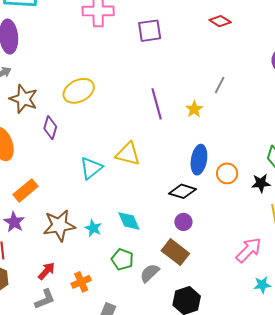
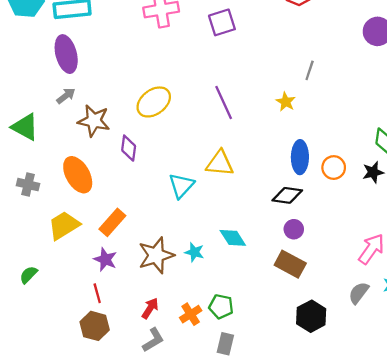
purple line: (157, 104) -> (224, 102), moved
green pentagon: (122, 259) -> (221, 307), moved
gray semicircle: (150, 273) -> (359, 293), moved

